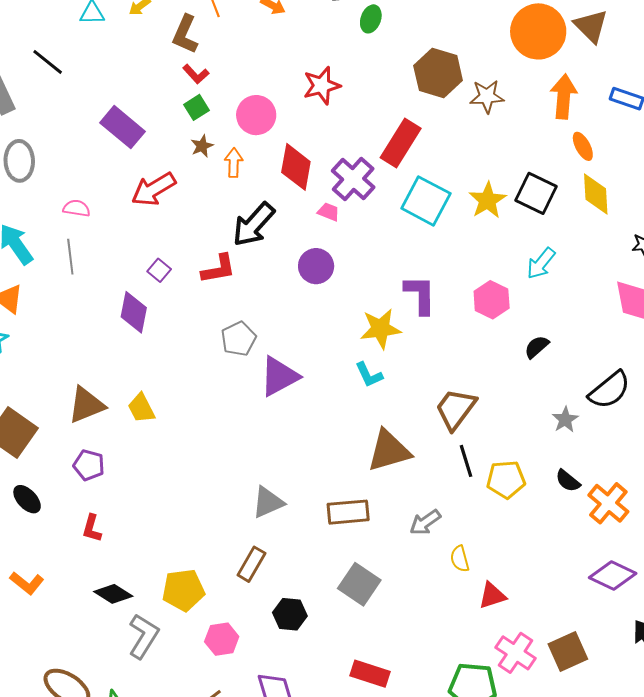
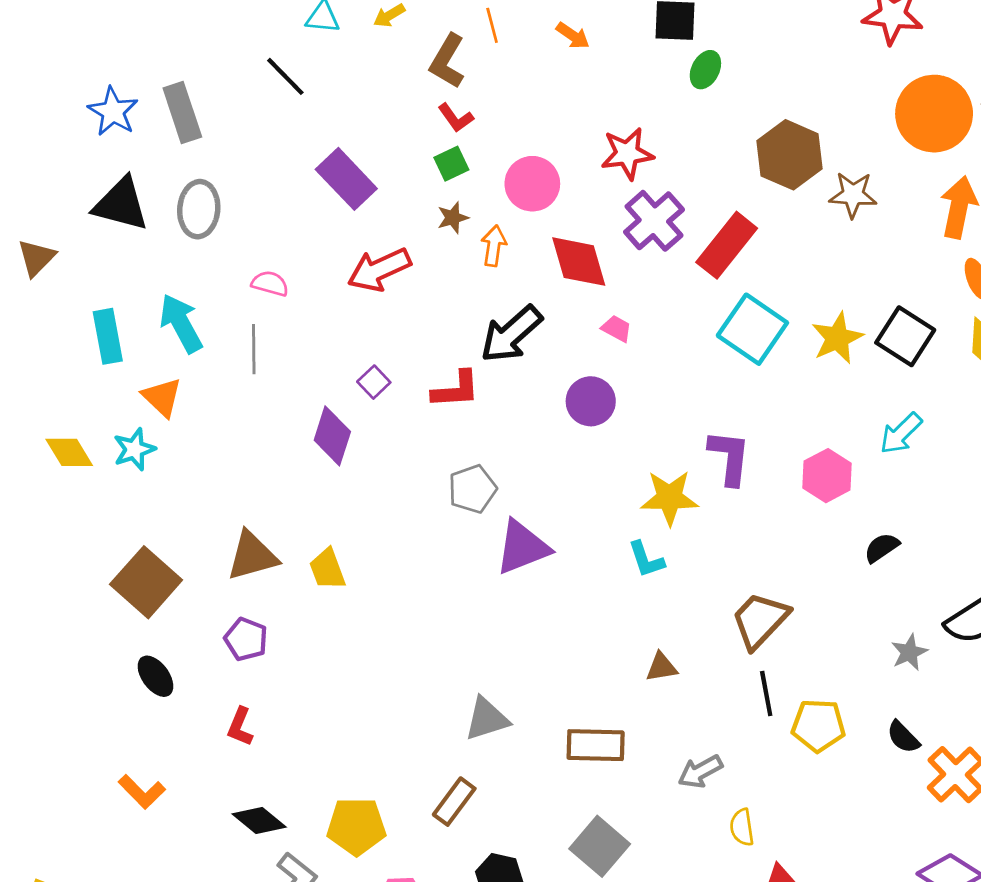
black line: (48, 62) -> (285, 76), moved
red diamond: (296, 167) -> (579, 262), turned -33
purple cross: (353, 179) -> (654, 221), moved
brown triangle: (389, 451) -> (661, 667), size x0.5

